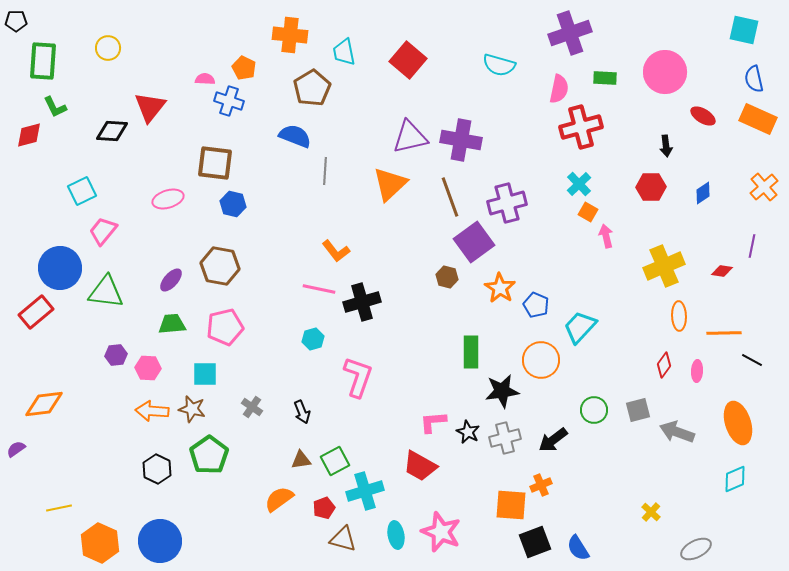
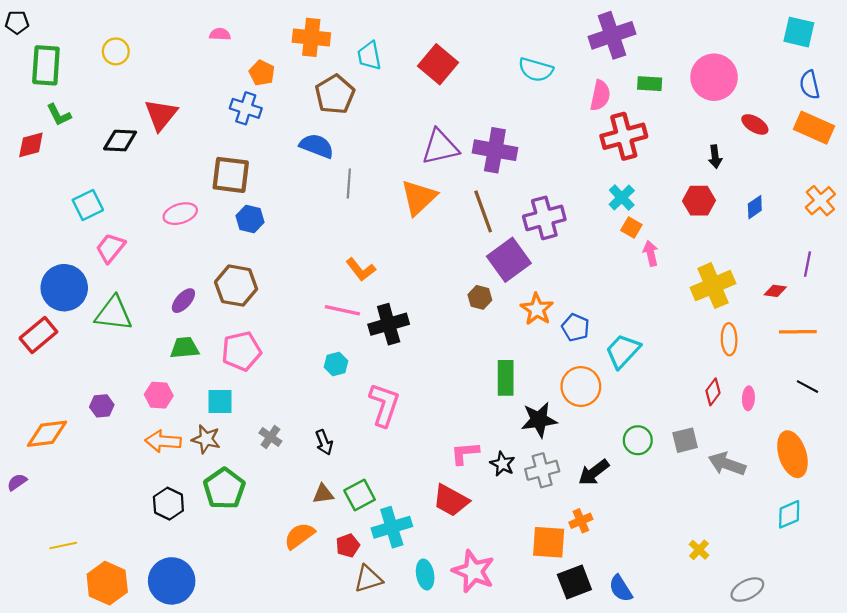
pink semicircle: (205, 79) -> (220, 34), moved
orange line: (724, 333) -> (798, 332), moved
purple hexagon: (116, 355) -> (102, 406), moved
brown triangle: (343, 539) -> (368, 579), turned -32

